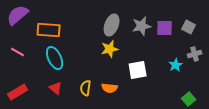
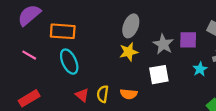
gray star: (142, 26) -> (163, 44), moved, turned -30
purple square: (165, 28) -> (188, 40), moved
red triangle: (56, 88) -> (82, 95), moved

